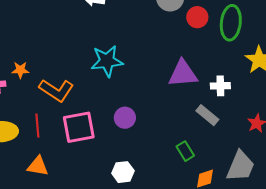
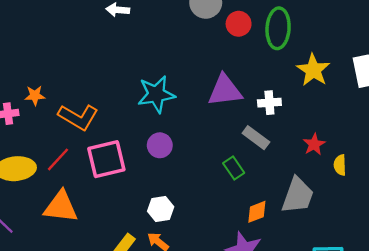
cyan star: (107, 61) -> (156, 94), moved
red line: (37, 126) -> (58, 159), turned 50
green rectangle: (185, 151) -> (234, 168), moved
orange triangle: (38, 166) -> (61, 207), size x1.4

